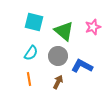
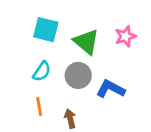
brown arrow: (58, 82) -> (70, 119), moved, turned -40

